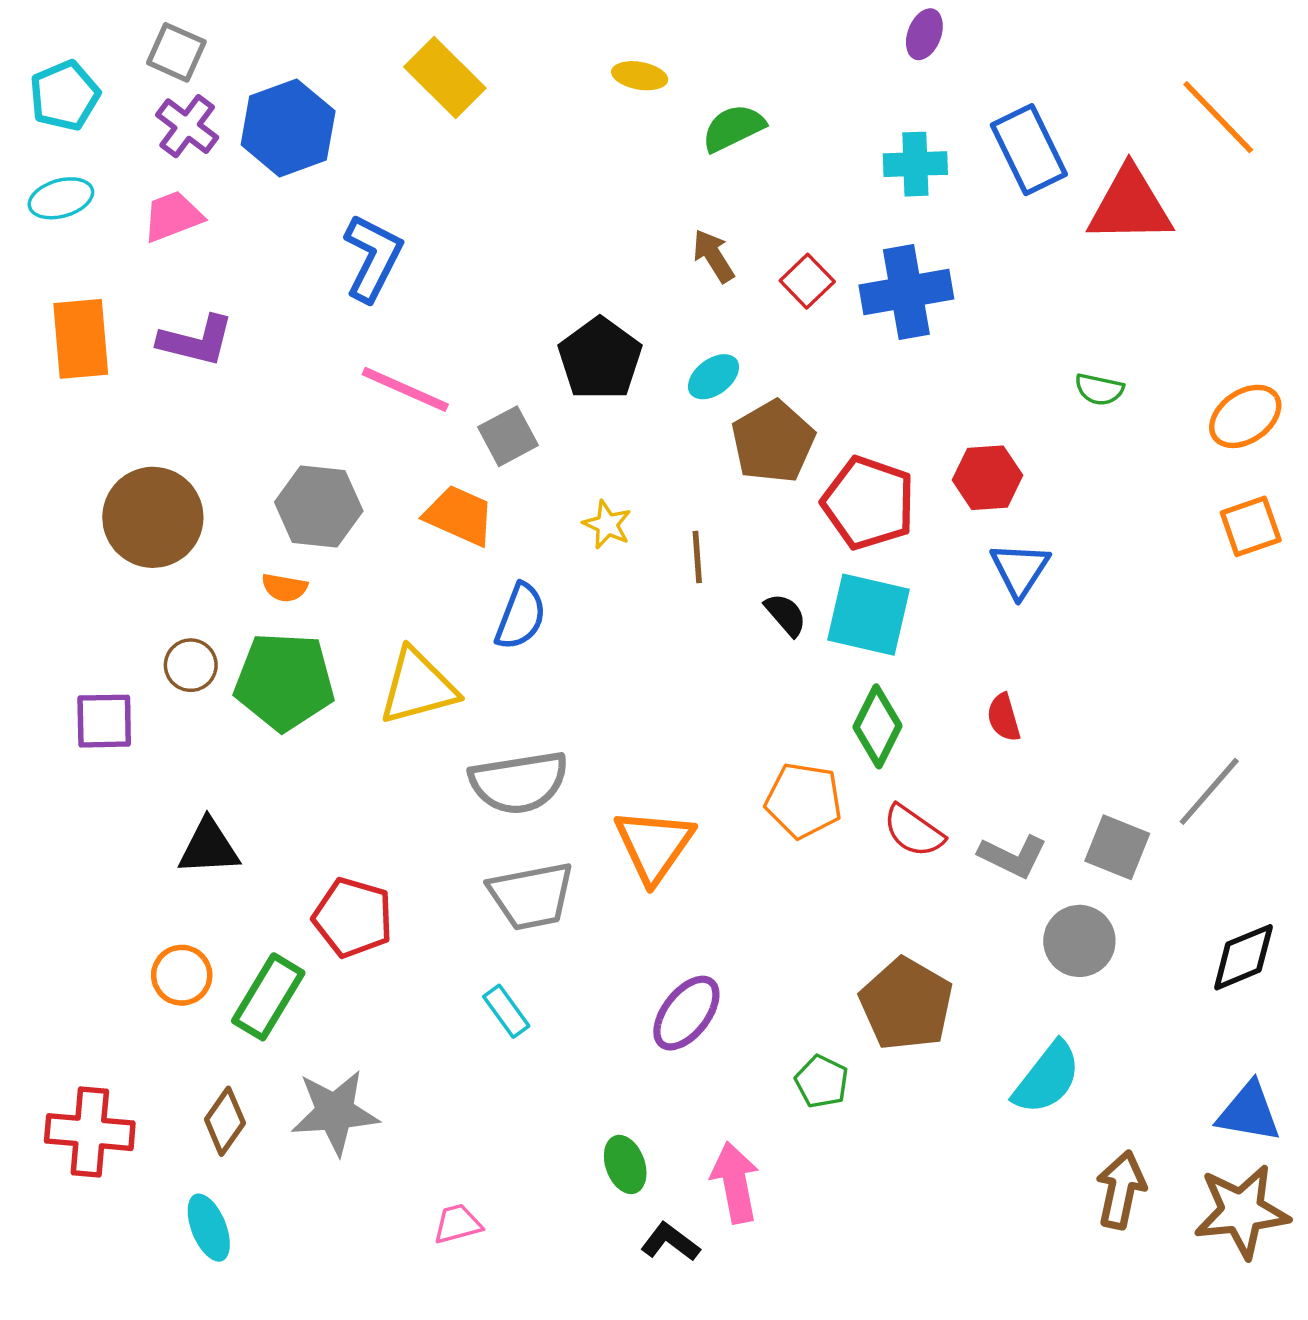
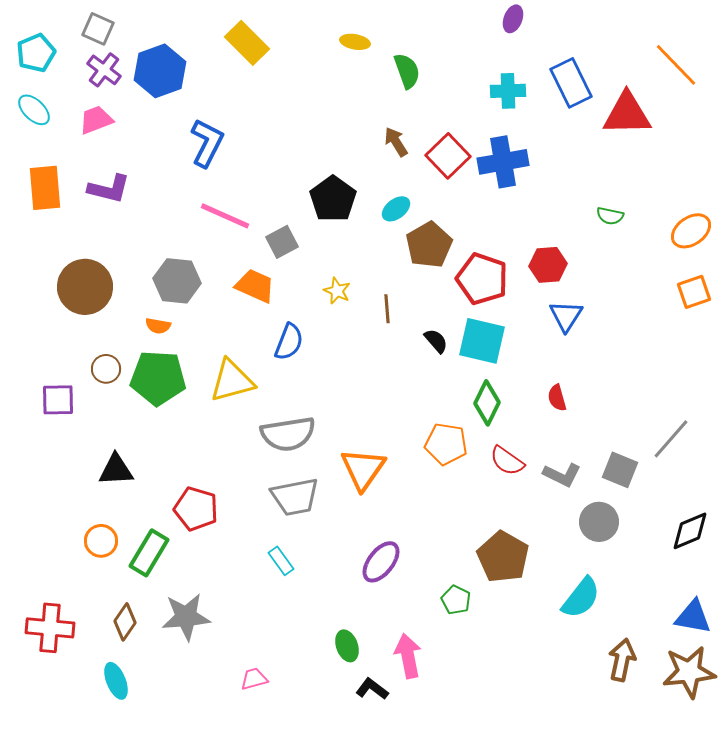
green semicircle: (733, 128) -> (407, 71), turned 96
cyan ellipse: (61, 198) -> (34, 110), turned 60
red square: (807, 281) -> (448, 156), size x1.5

